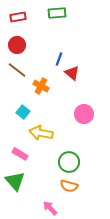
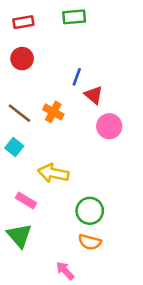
brown line: (17, 70) -> (19, 113), moved
cyan square: (23, 112) -> (14, 147), moved
pink circle: (84, 114) -> (109, 126), moved

